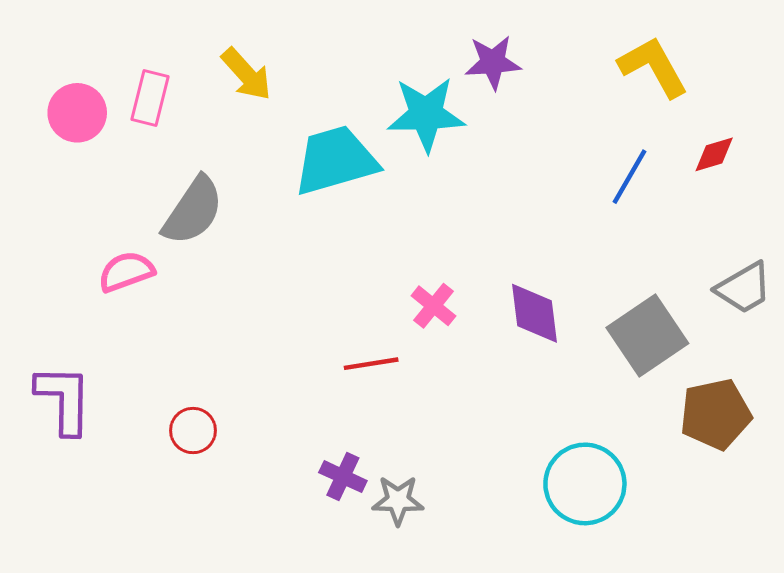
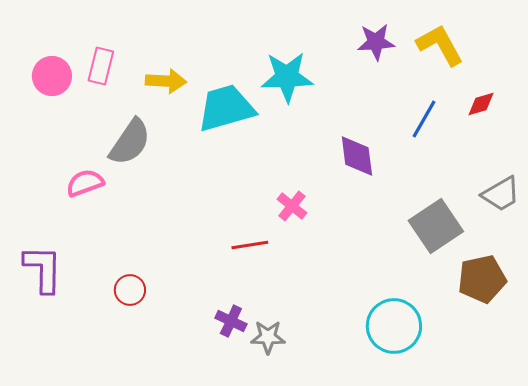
purple star: (493, 62) -> (376, 42), moved
yellow arrow: (246, 74) -> (166, 81), moved, turned -45
purple diamond: (534, 313) -> (357, 156), moved

